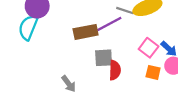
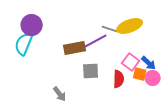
red semicircle: (115, 70) -> (119, 79), moved
orange square: (153, 72) -> (140, 74), moved

